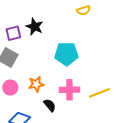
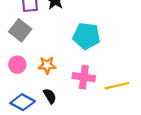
black semicircle: (50, 105) -> (50, 96), moved

